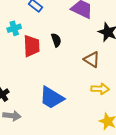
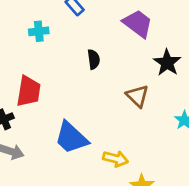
red trapezoid: (32, 46) -> (29, 91), moved
yellow arrow: (100, 89) -> (116, 159), moved

